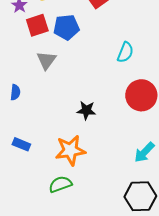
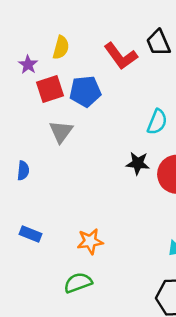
black star: (86, 110) -> (138, 163), moved
orange star: (70, 150) -> (90, 241), size x0.7

